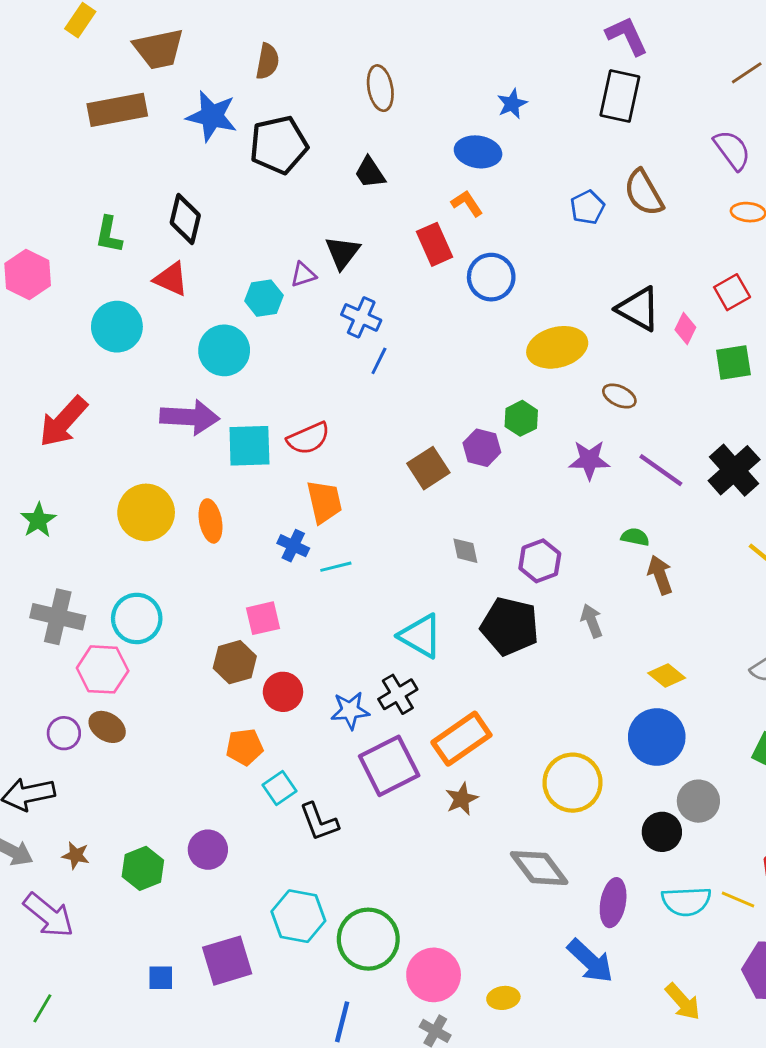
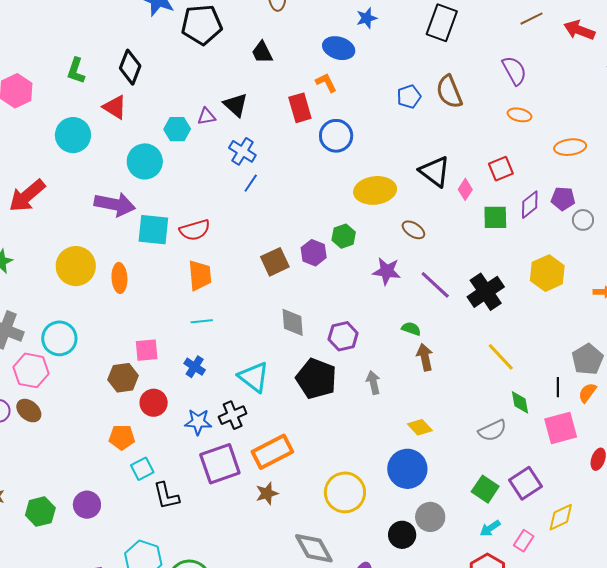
black triangle: (342, 252) -> (236, 105), turned -32
blue cross: (293, 546) -> (195, 367), moved
gray diamond: (465, 551) -> (293, 322), size x1.4

